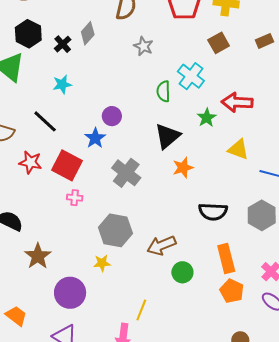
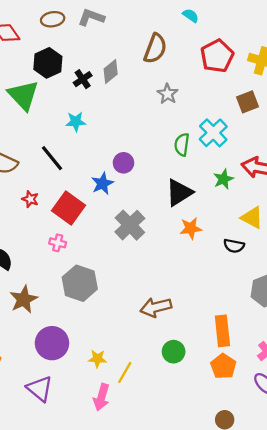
red star: (30, 162) -> (30, 199), size x0.7
pink cross: (75, 198) -> (58, 243), moved
black semicircle: (213, 212) -> (234, 246), moved, size x0.7
gray hexagon: (115, 230) -> (80, 283), moved
yellow star: (102, 263) -> (97, 359), moved
green circle: (182, 272) -> (174, 352), moved

